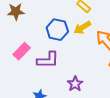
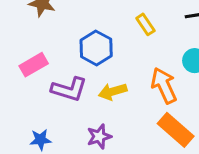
yellow arrow: (82, 28) -> (113, 91), moved

